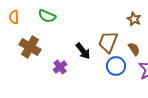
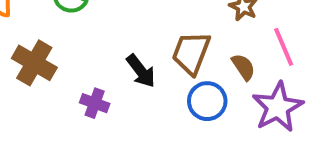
purple cross: (60, 67) -> (95, 103), turned -32

